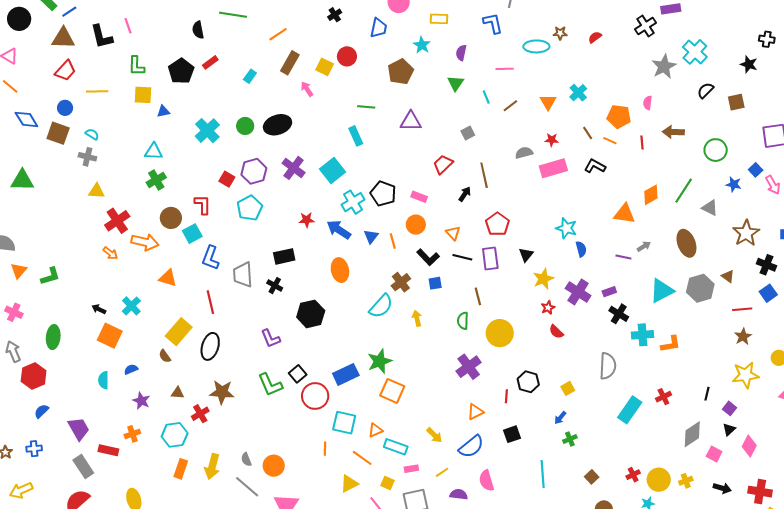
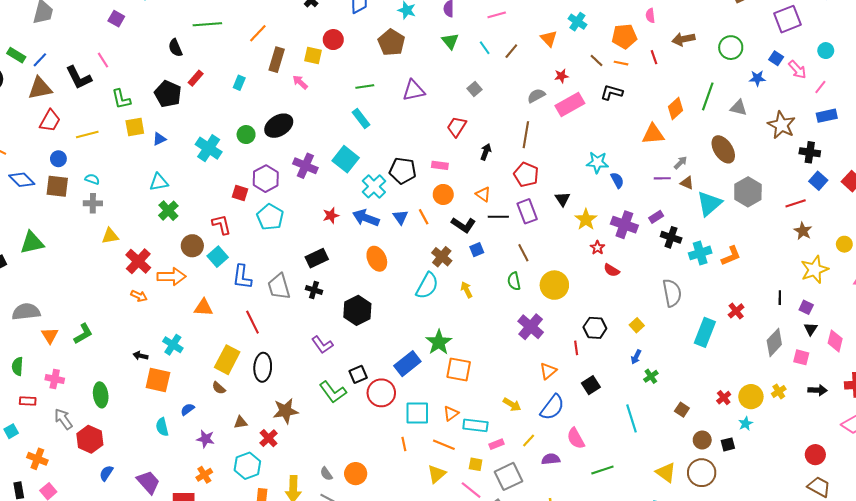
brown line: (484, 175) -> (526, 135), moved, turned 35
brown triangle: (728, 276) -> (687, 183), moved
black square: (298, 374) -> (358, 374), turned 30

